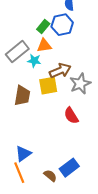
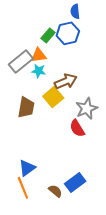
orange triangle: (44, 46) -> (39, 55), moved
gray star: (80, 84) -> (87, 108), moved
yellow square: (48, 86) -> (53, 97), turned -30

